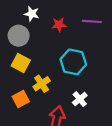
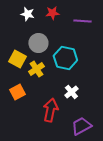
red star: (59, 25) -> (52, 13), moved
gray circle: (19, 36) -> (38, 43), moved
yellow cross: (42, 84) -> (36, 69), moved

